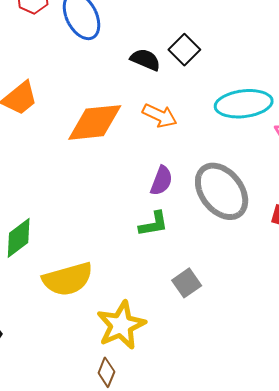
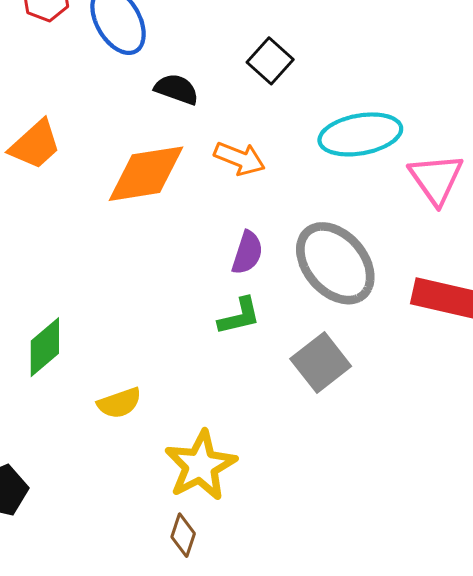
black semicircle: (145, 60) -> (177, 89), moved
yellow semicircle: (68, 279) -> (119, 403), size x0.6
gray square: (187, 283) -> (321, 363), moved, size x1.4

